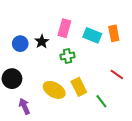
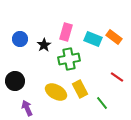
orange rectangle: (114, 33) -> (114, 37), turned -42
blue circle: (20, 44) -> (20, 39), moved
green cross: (68, 56) -> (69, 59), size x1.5

